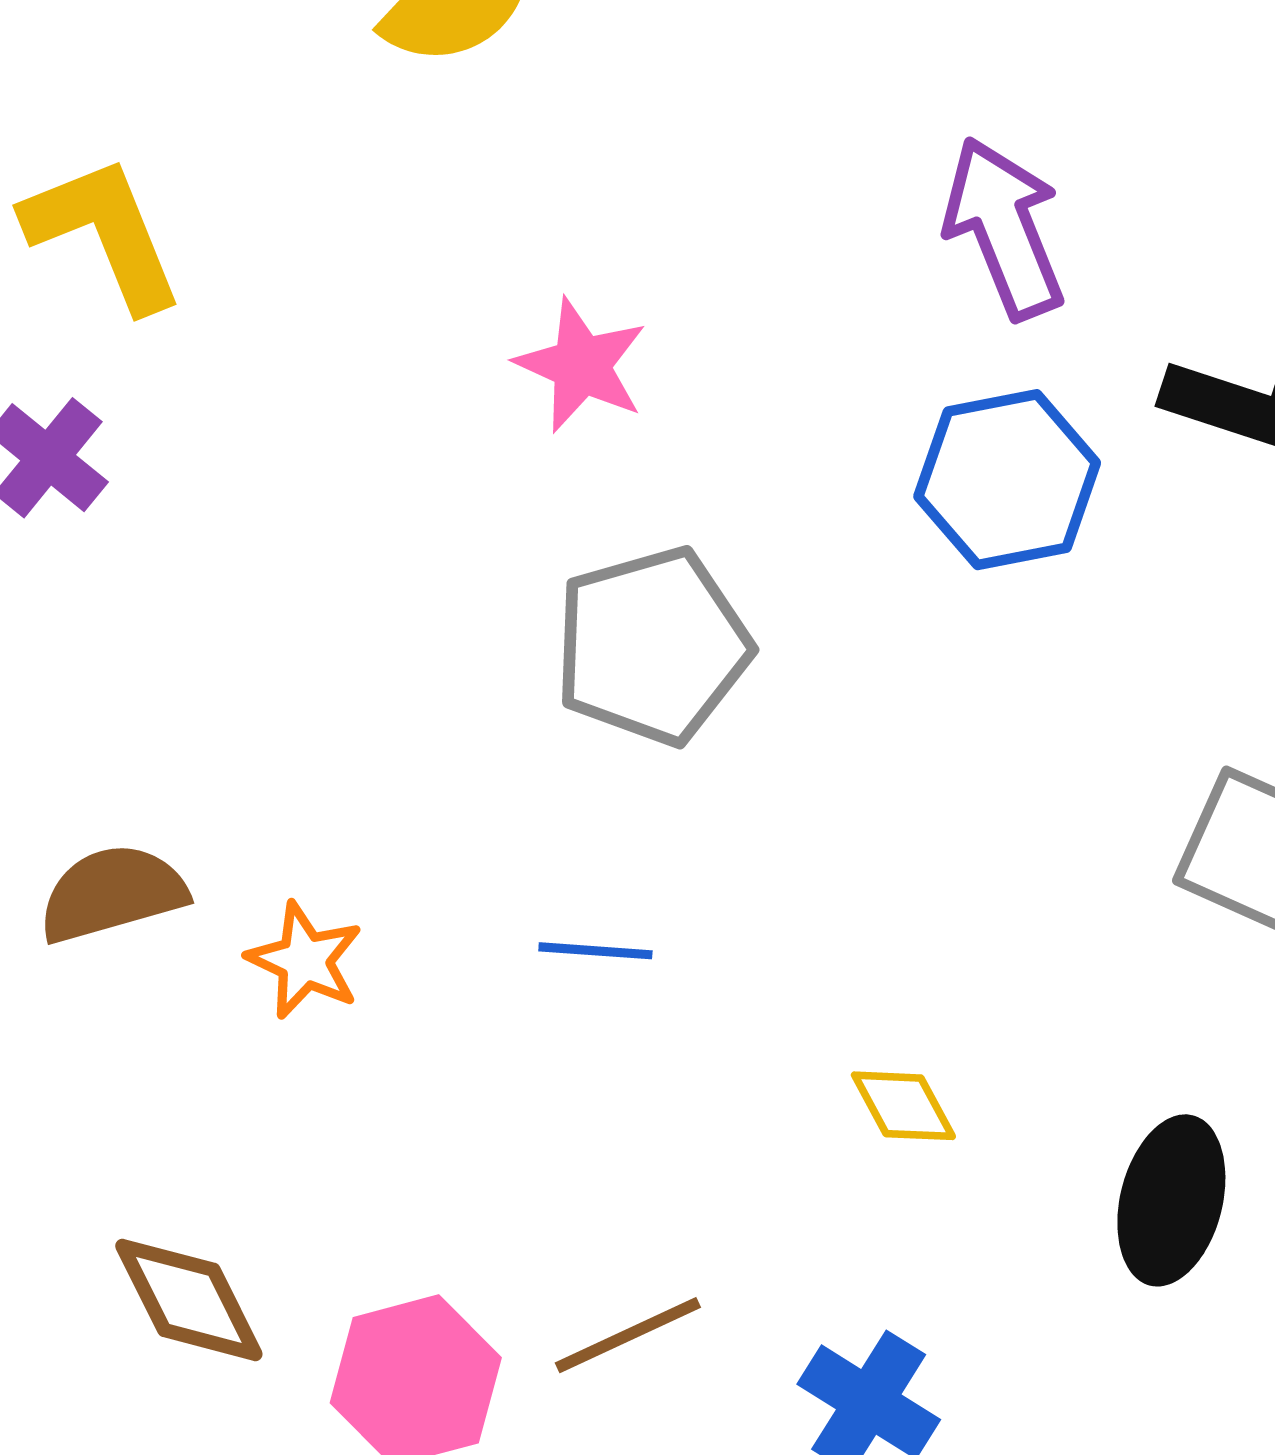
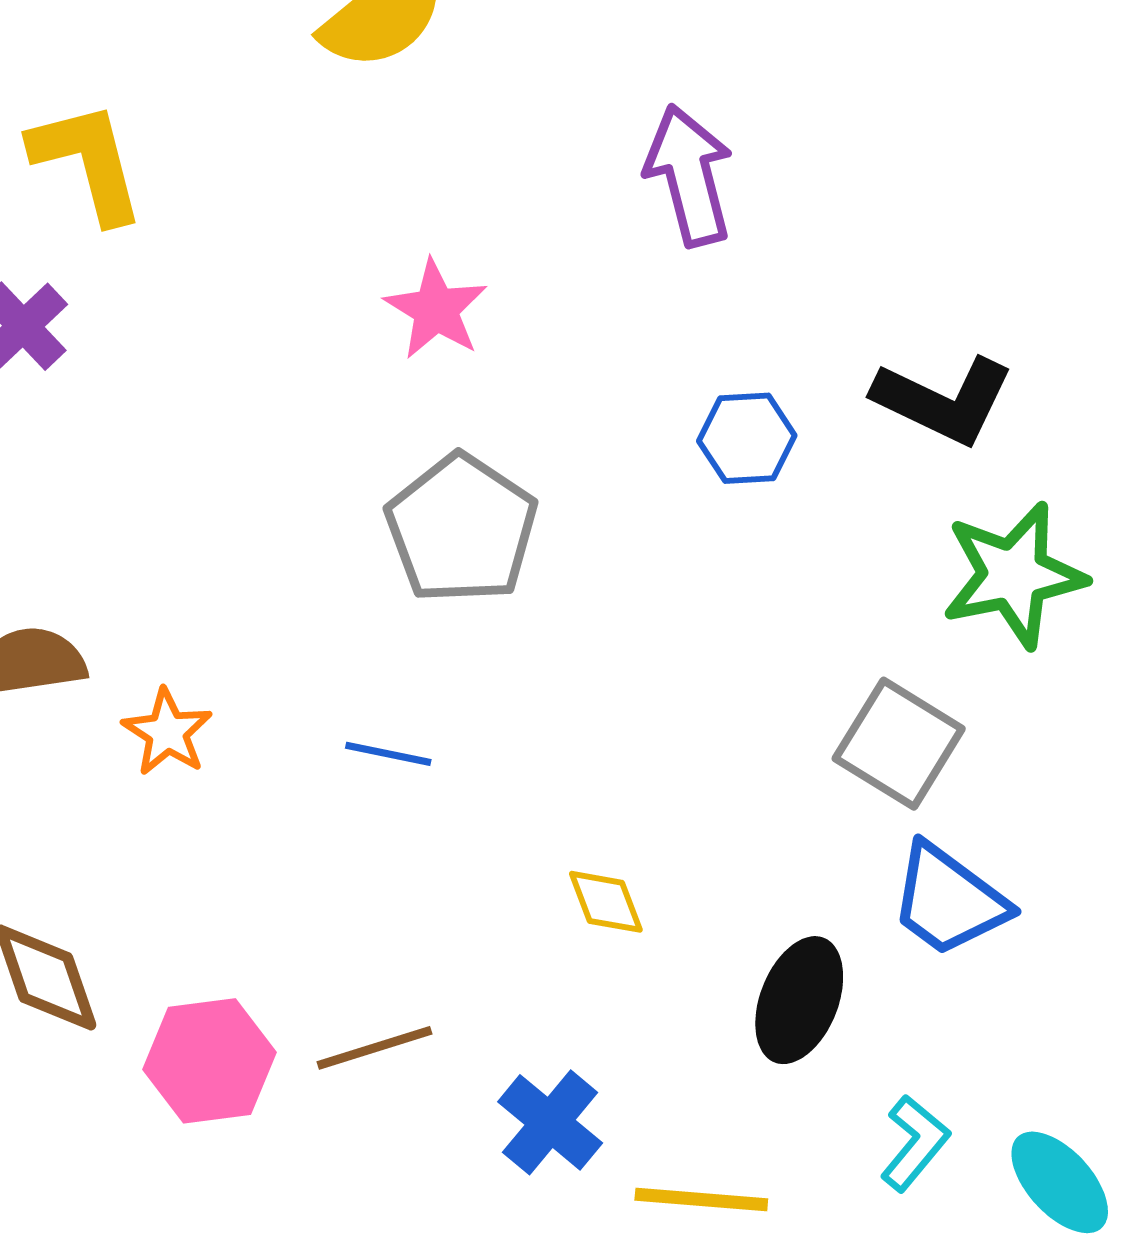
purple arrow: (1004, 228) -> (689, 175), moved
blue hexagon: (1007, 480) -> (747, 438), size x0.7
gray pentagon: (652, 646) -> (462, 529), turned -30

